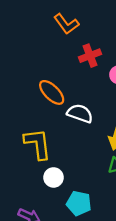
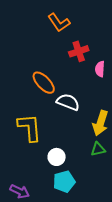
white circle: (54, 177) -> (57, 157), moved
cyan pentagon: (79, 203) -> (64, 182), turned -30

